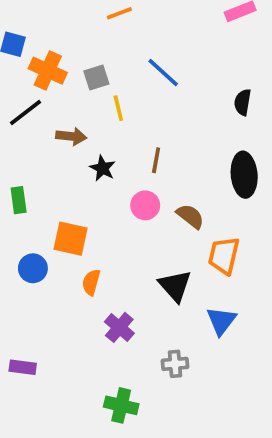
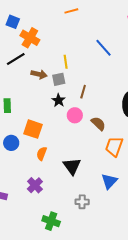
blue line: (163, 73) -> (103, 48), moved
gray square: (96, 78) -> (59, 79), moved
black star: (103, 168) -> (59, 100), moved
black triangle: (175, 286) -> (72, 166), moved
purple cross: (119, 327) -> (35, 185), moved

